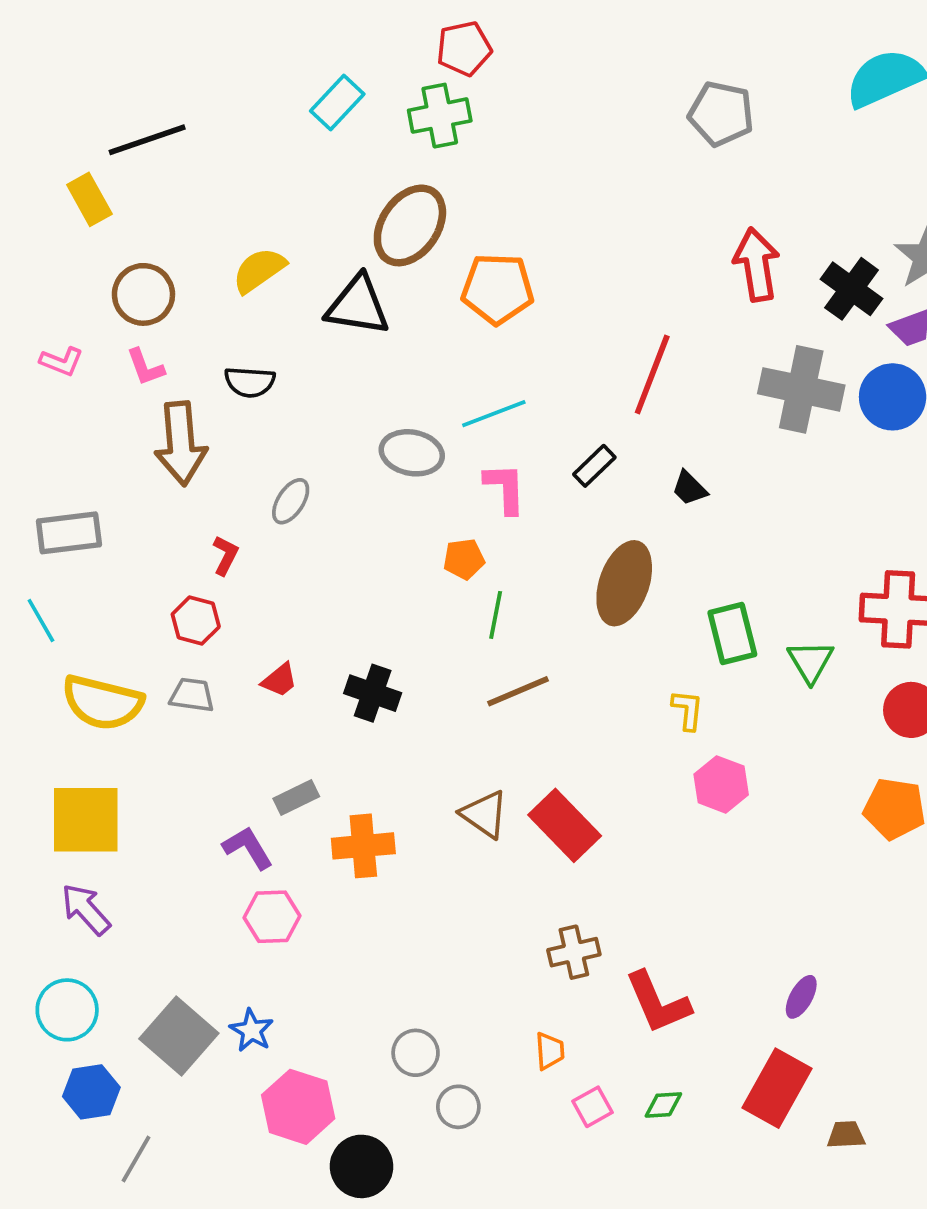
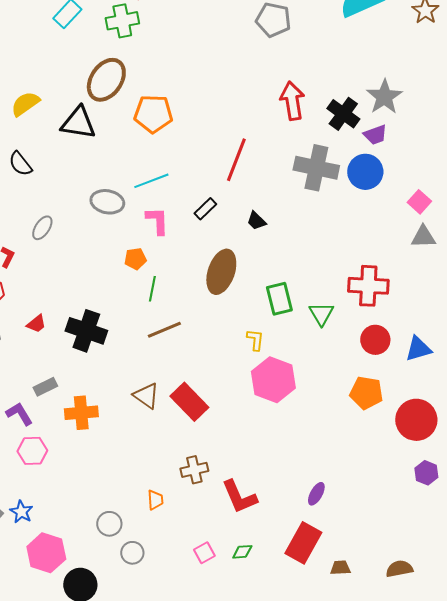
black semicircle: (250, 382) -> (20, 164), turned 48
black cross: (373, 693) -> (86, 331), size x1.4
pink hexagon: (721, 784) -> (273, 380), size x1.5
orange trapezoid: (550, 1051) -> (155, 500), moved

